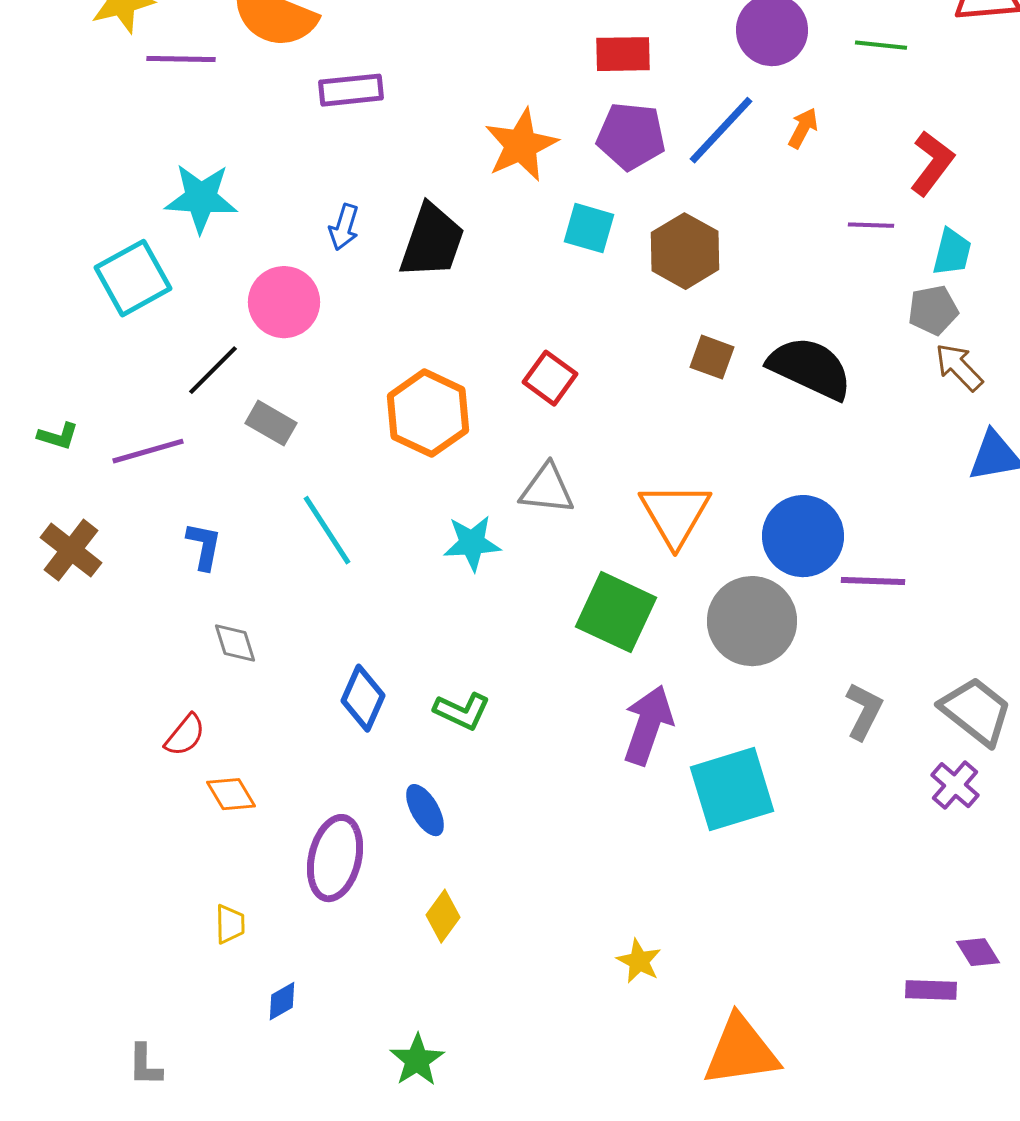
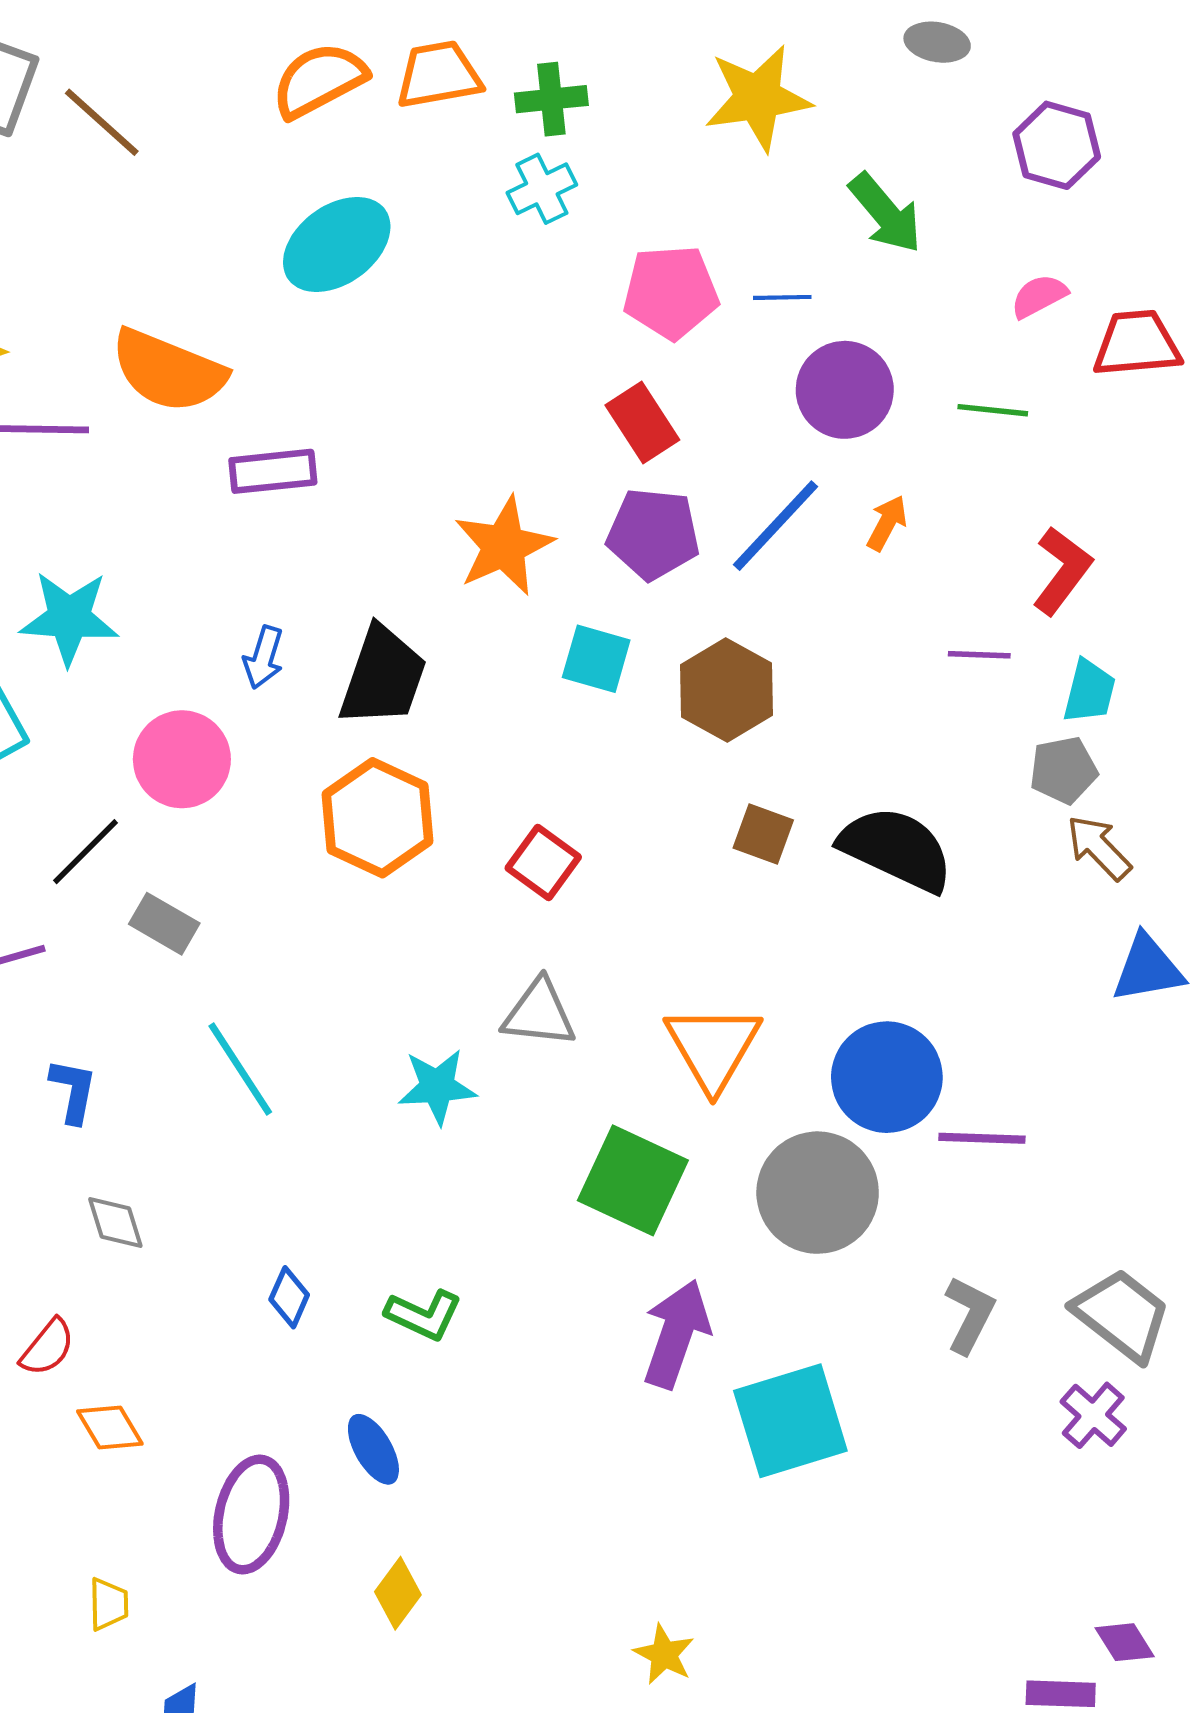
red rectangle: (623, 54) -> (642, 422), turned 58
orange hexagon: (428, 413) -> (377, 818), moved
blue diamond: (363, 698) -> (289, 1297), size x0.7

